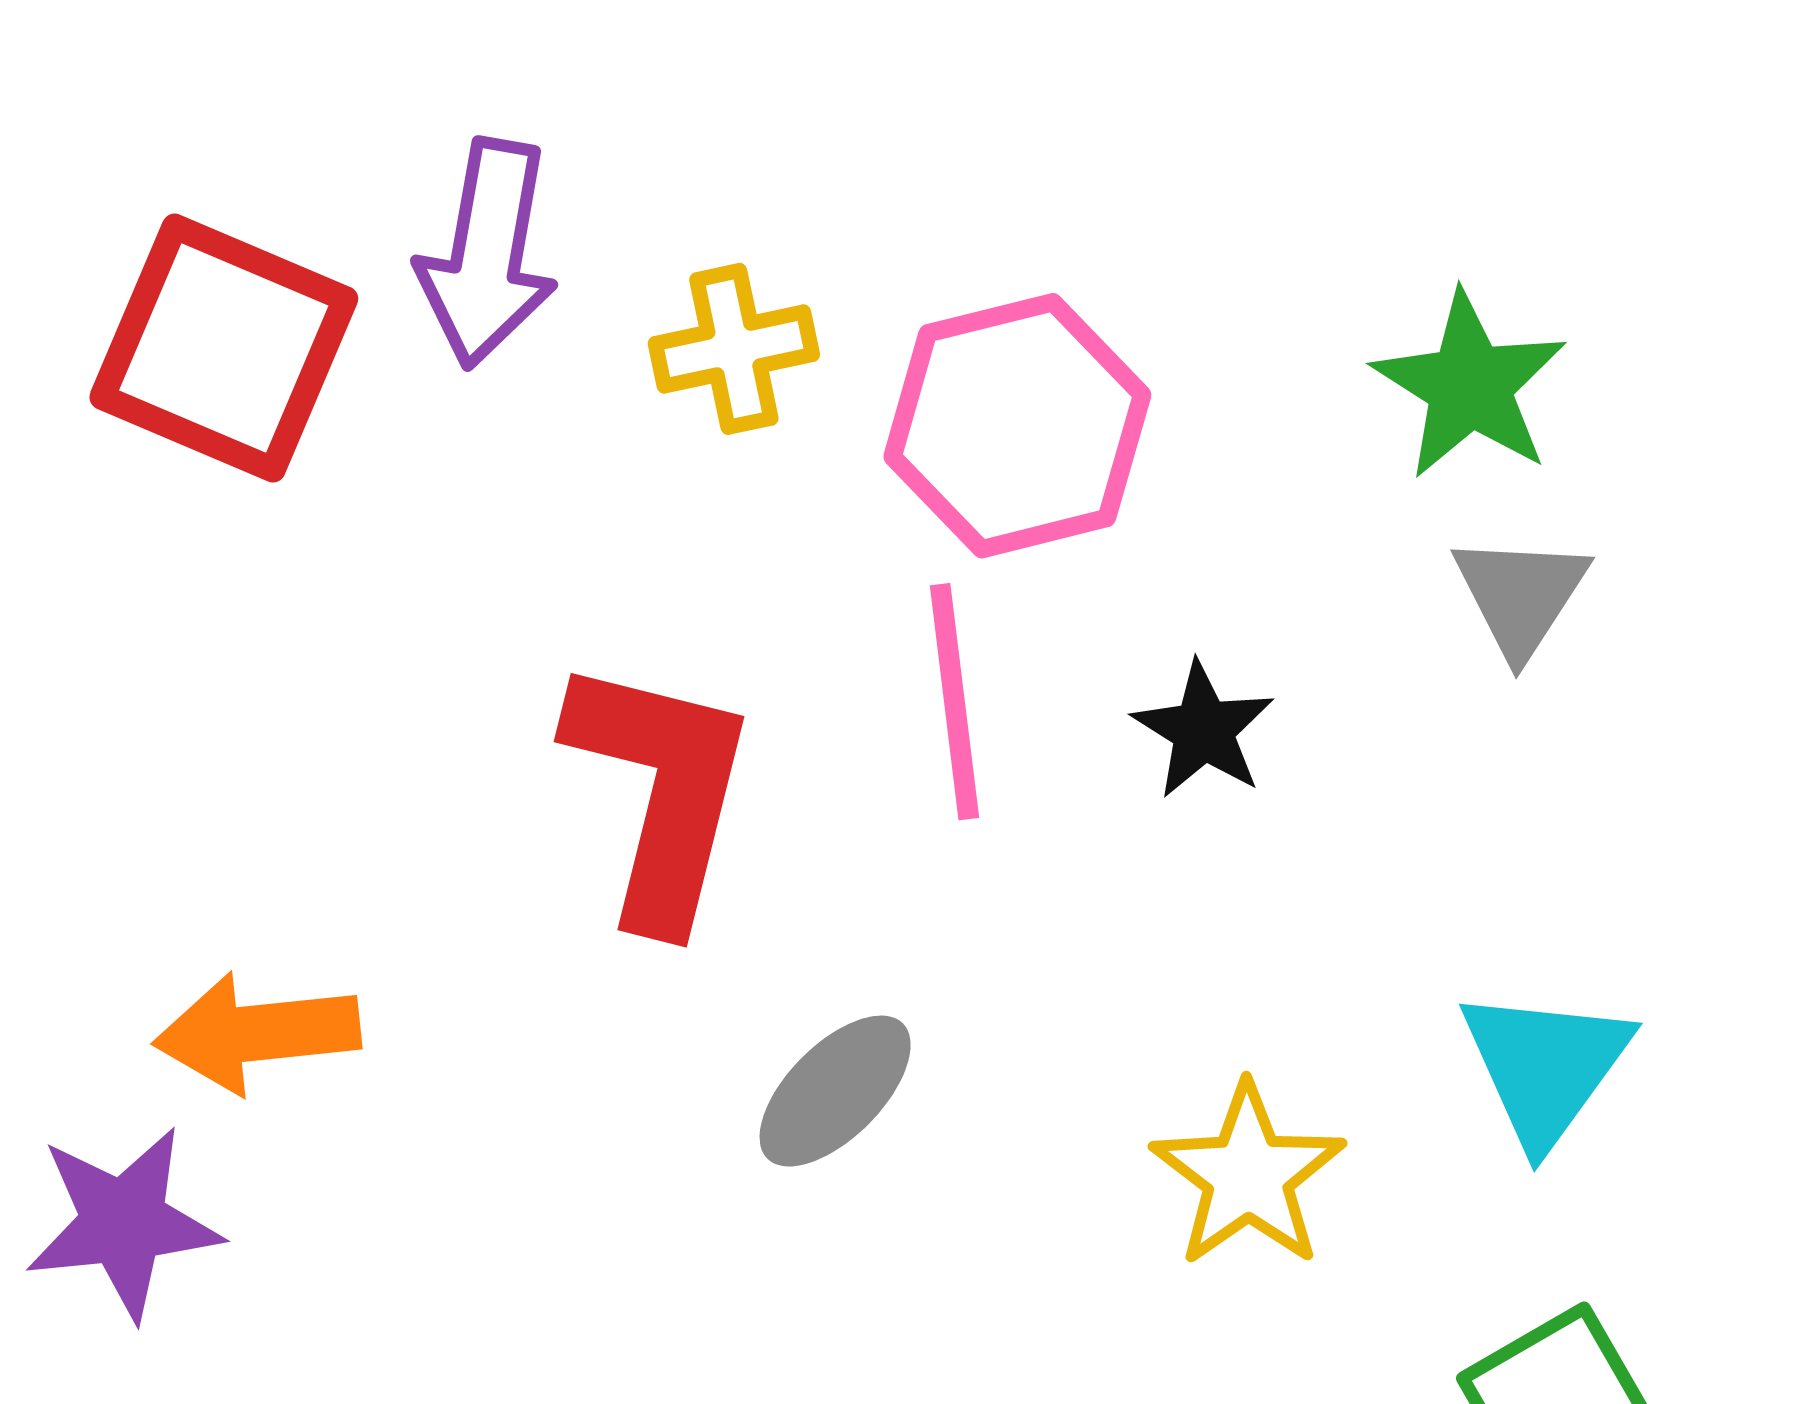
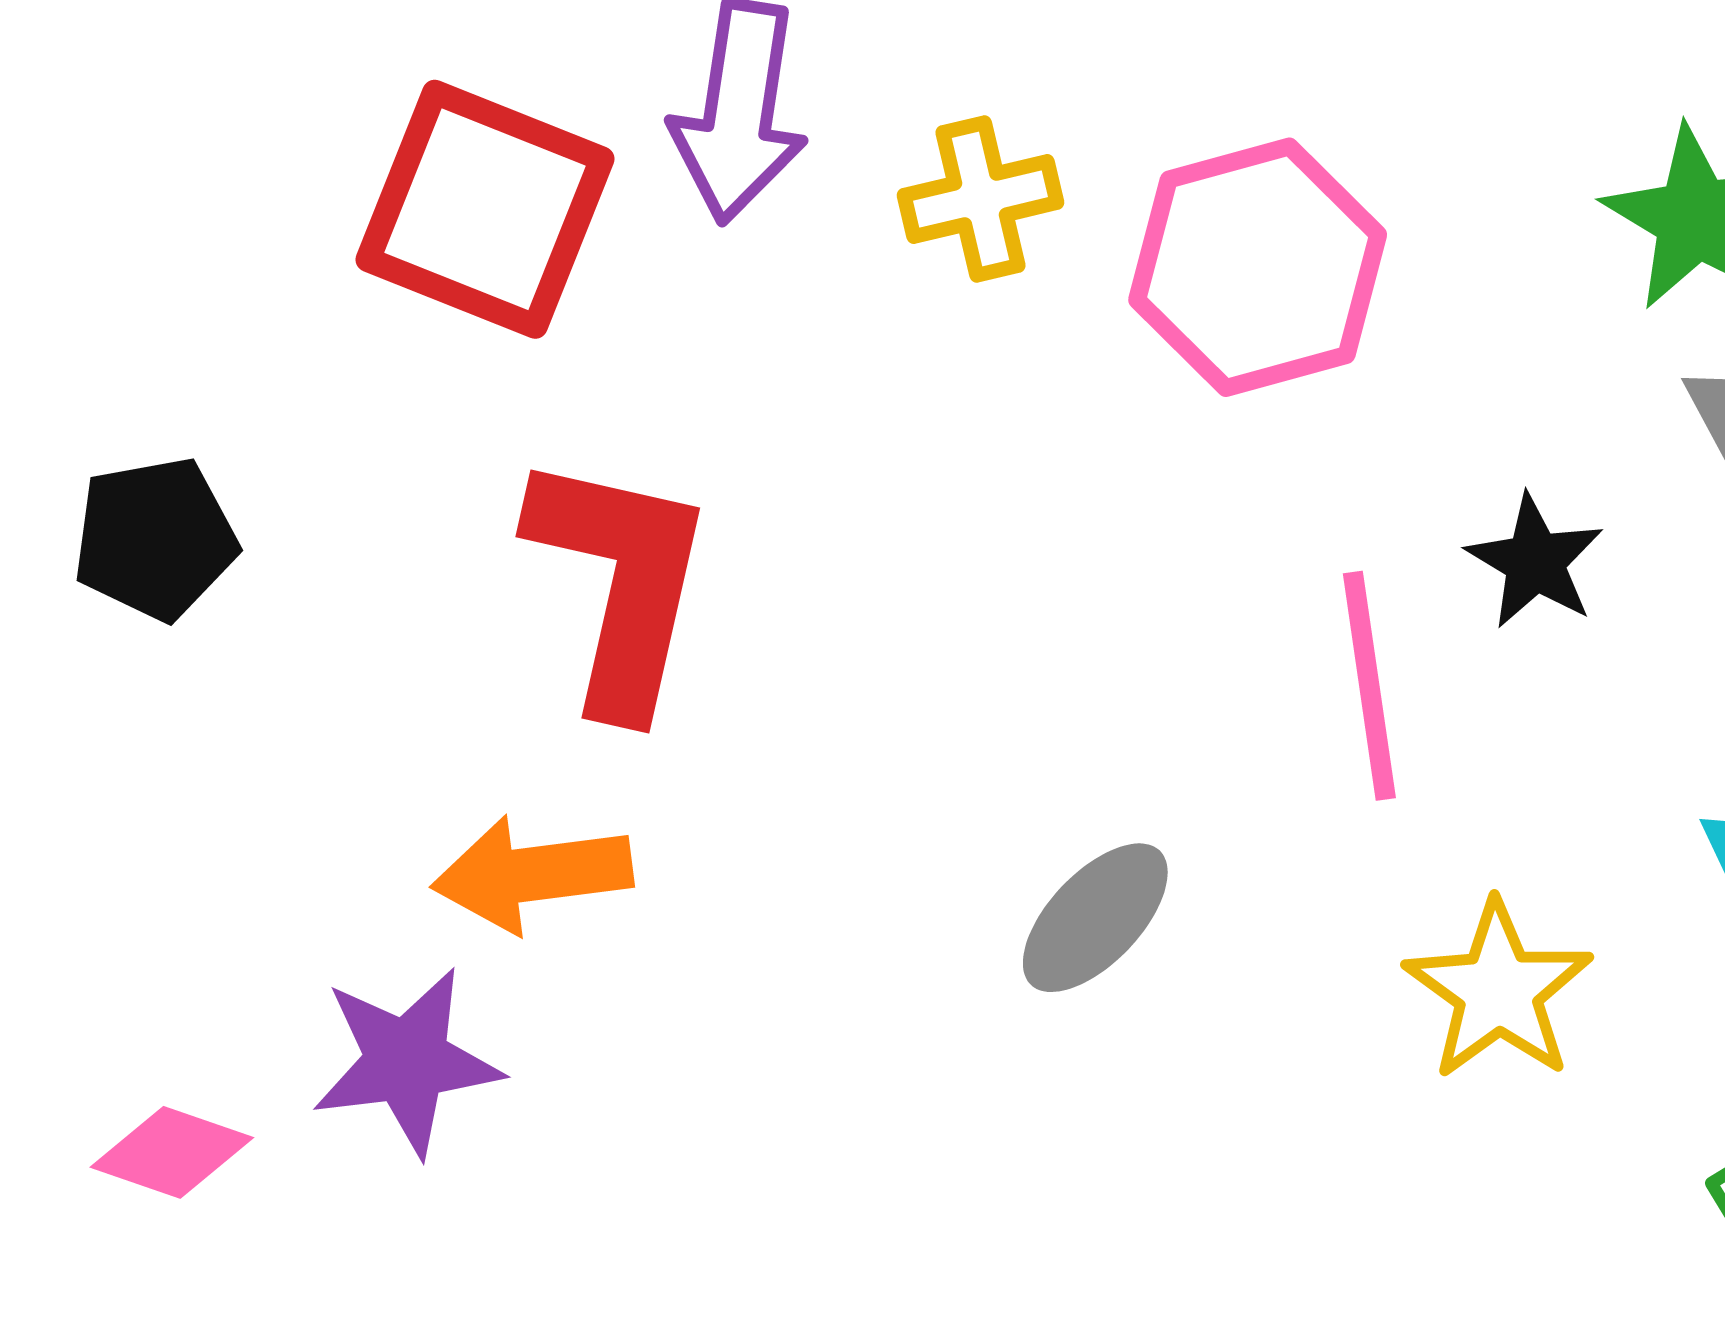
pink line: (954, 702) -> (1369, 686), moved
black star: (1203, 730) -> (1535, 562), moved
red L-shape: (660, 791) -> (620, 582), moved

